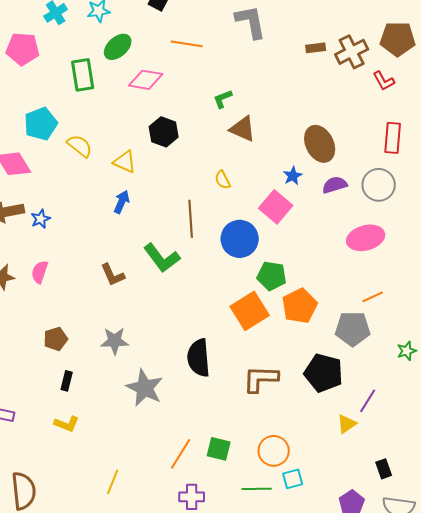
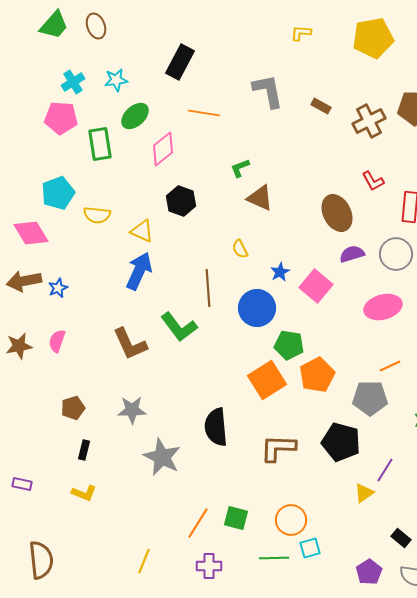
brown rectangle: (316, 48) -> (321, 106), moved, turned 36
pink pentagon: (23, 49) -> (61, 118), moved
pink diamond: (146, 80) -> (163, 149), turned -48
red L-shape: (384, 81) -> (373, 181), moved
yellow semicircle: (80, 146) -> (97, 215), turned 148
blue star: (293, 176) -> (280, 272), moved
blue arrow: (122, 202) -> (139, 271), size x1.6
pink square: (276, 207) -> (316, 286), moved
brown L-shape: (113, 275) -> (130, 344), size x1.4
black rectangle: (384, 469) -> (401, 538), turned -30
yellow line: (113, 482) -> (144, 561), moved

